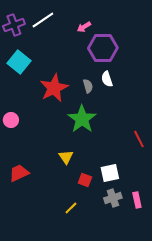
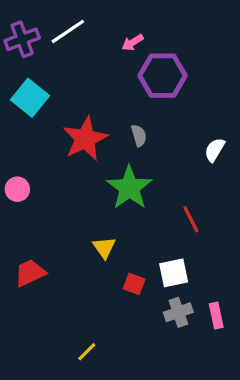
white semicircle: (107, 79) -> (215, 150), moved, turned 49
red line: (139, 139) -> (191, 219), moved
yellow line: (71, 208) -> (87, 352), moved

